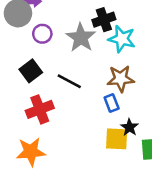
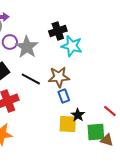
gray star: (81, 38) -> (27, 47), moved
brown star: (121, 79) -> (59, 77), moved

